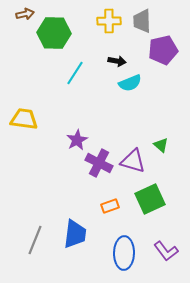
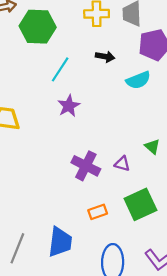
cyan semicircle: (130, 83) -> (138, 80), moved
purple star: (77, 140) -> (69, 106), moved
purple triangle: (133, 161) -> (122, 164), size x0.6

